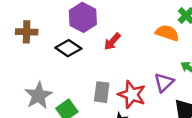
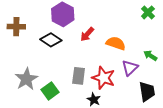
orange semicircle: (167, 33) -> (116, 43), moved

